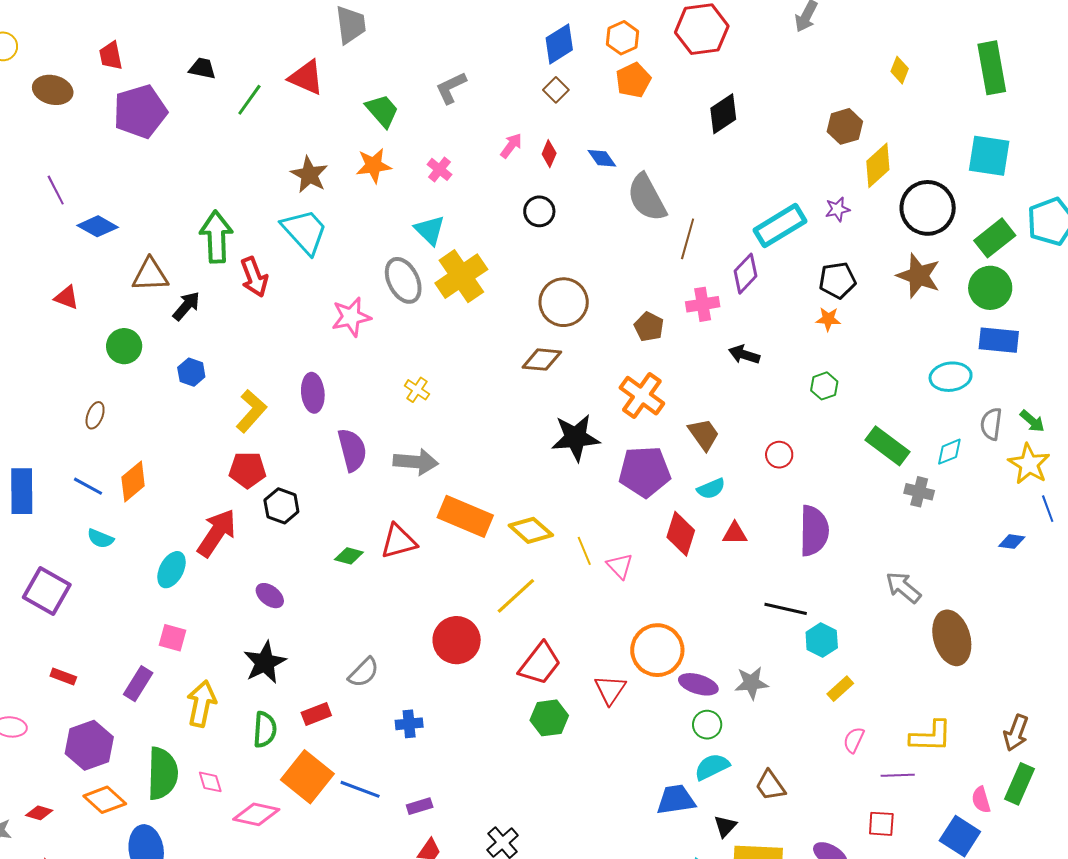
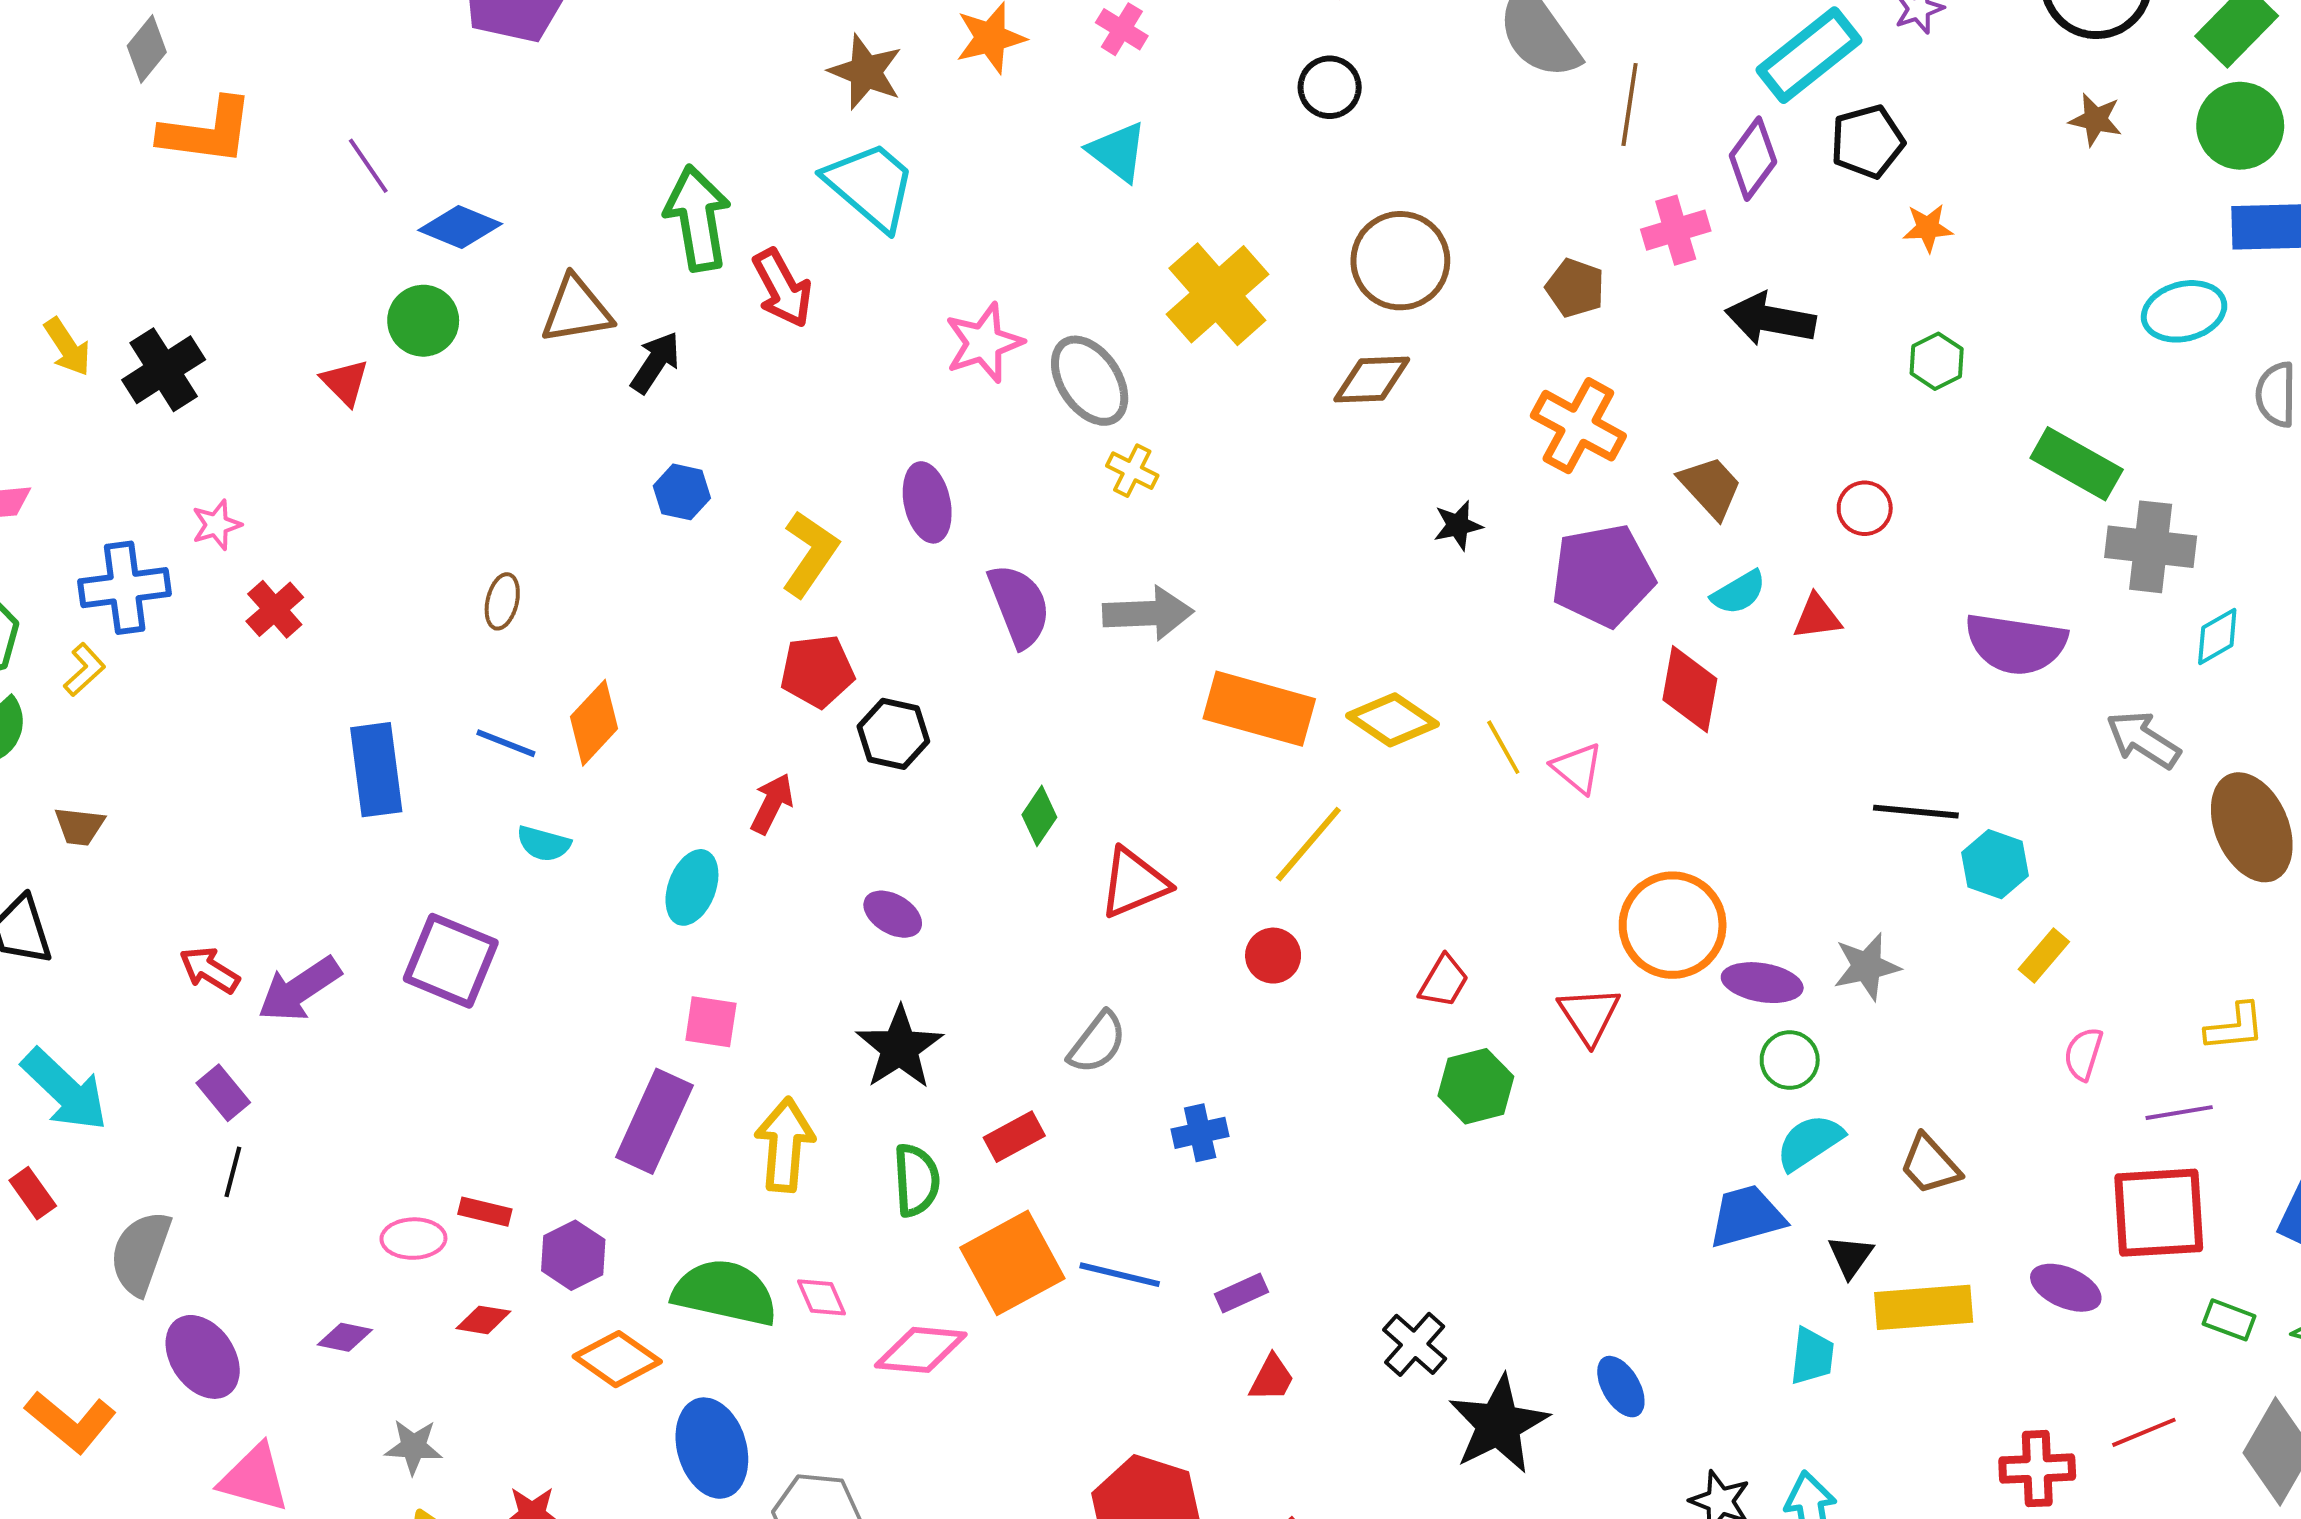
yellow cross: (461, 276) -> (1217, 294), moved
brown star: (919, 276) -> (2096, 120), size x0.6
gray ellipse: (403, 280) -> (1090, 381), moved
black pentagon: (837, 280) -> (1867, 142), moved
red triangle: (67, 297) -> (345, 382), moved, turned 32
green circle: (124, 346) -> (423, 321), moved
black arrow: (744, 355) -> (1770, 319), size x1.4
black star: (576, 438) -> (1458, 525), size x0.5
cyan diamond: (949, 452) -> (2217, 636), moved
gray cross: (919, 492) -> (2151, 547), size x1.5
purple semicircle: (814, 531) -> (2016, 644), moved, turned 105
red arrow: (217, 533) -> (772, 804), size x0.6
red triangle: (735, 533) -> (1817, 617), moved
red triangle: (398, 541) -> (1134, 883), moved
green diamond: (349, 556) -> (1039, 816), turned -64
yellow line: (516, 596) -> (1308, 844), moved
red circle: (457, 640) -> (1273, 956), size x0.6
red trapezoid: (540, 664) -> (1444, 981), size x0.6
red rectangle: (63, 676) -> (485, 1212), moved
purple rectangle: (138, 684) -> (654, 1121), size x1.4
yellow L-shape: (931, 736) -> (2235, 1027), size x0.7
purple hexagon: (89, 745) -> (573, 1255), size x0.7
green semicircle: (162, 773) -> (725, 1293), turned -72
orange square: (307, 777) -> (1012, 1263), turned 30
red diamond: (39, 813) -> (483, 1320), moved
red square: (881, 824) -> (2159, 1213), size x1.8

